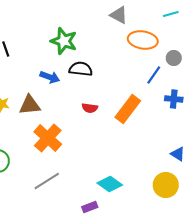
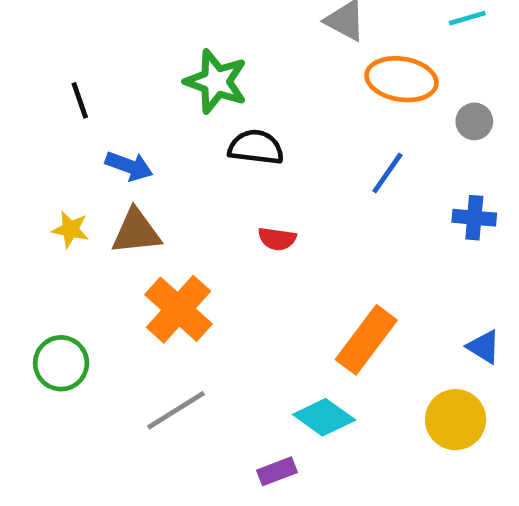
blue line: (154, 75) -> (387, 173), moved
blue arrow: (50, 77) -> (129, 166), moved
orange rectangle: (128, 109) -> (366, 340), moved

